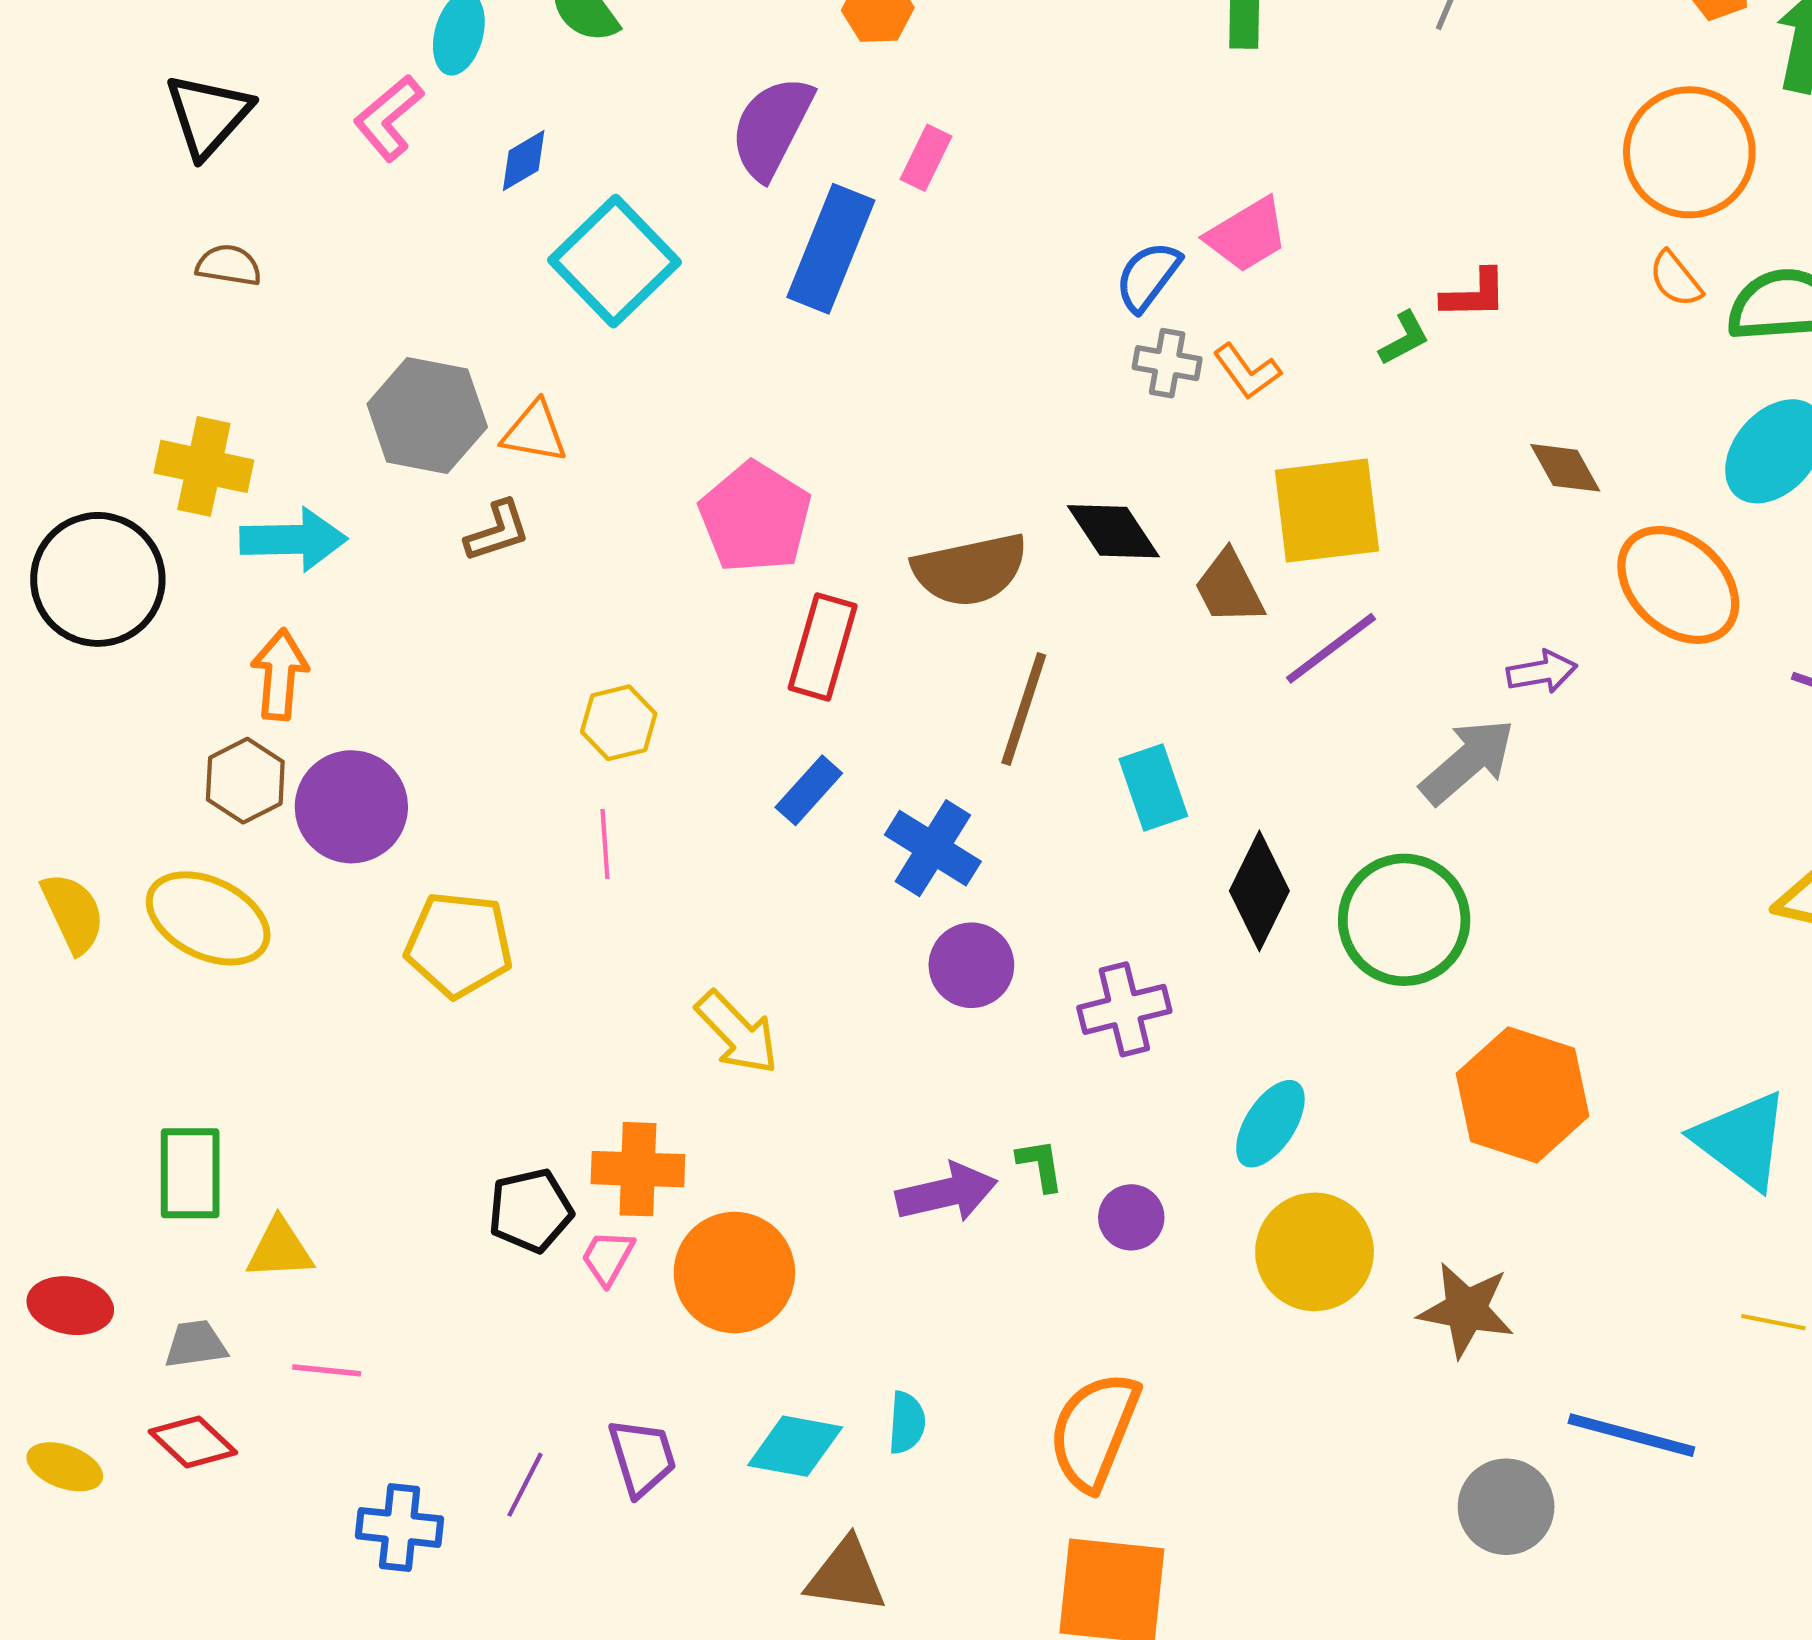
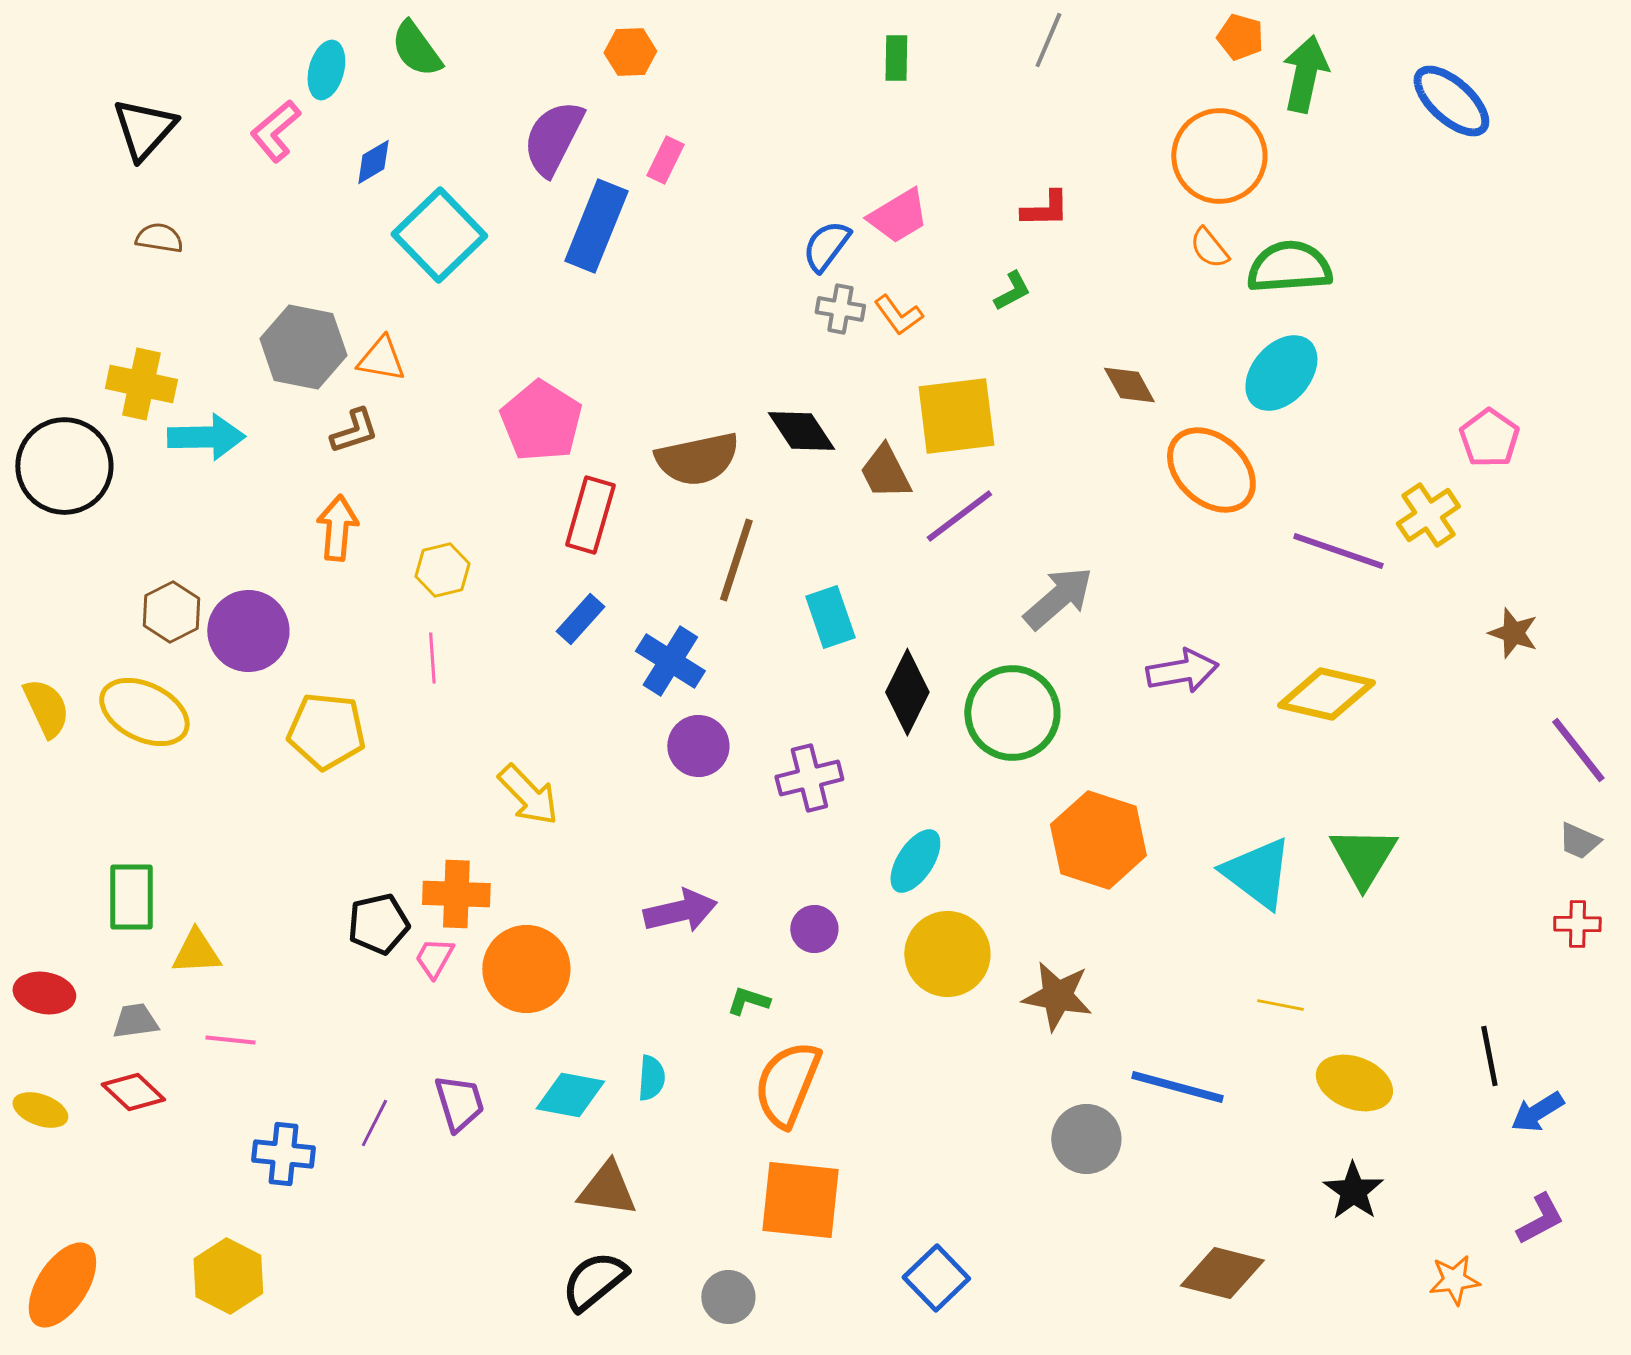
red L-shape: (1474, 294) -> (1045, 209), moved
purple arrow: (1542, 672) -> (1182, 671), moved, size x1.4
orange arrow: (280, 675) -> (337, 528), moved
green L-shape: (1040, 1165) -> (748, 1001), moved, turned -63

